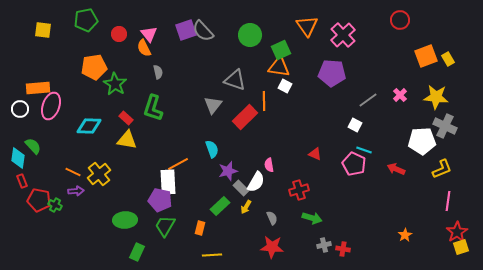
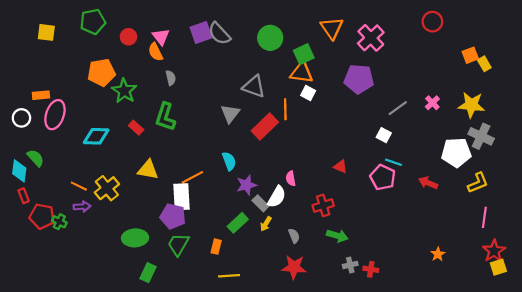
orange square: (426, 56) -> (470, 55), moved, size x0.7
orange rectangle: (38, 88) -> (41, 95), size x0.7
yellow triangle: (127, 140) -> (148, 170), moved

